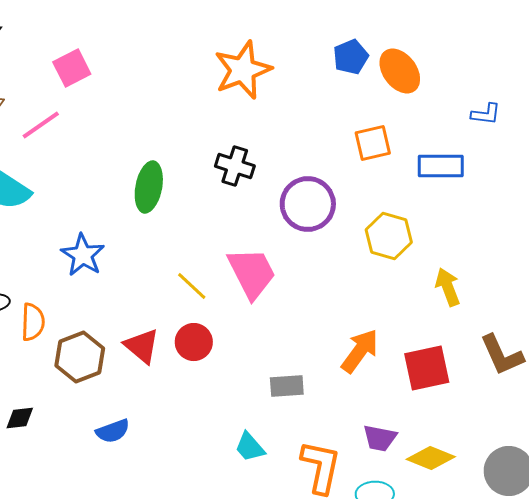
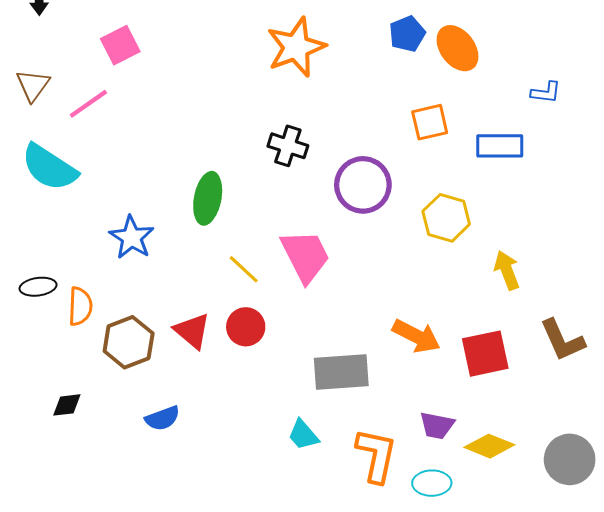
green ellipse: (149, 187) -> (208, 198), moved
orange arrow: (360, 351) -> (416, 336), turned 81
gray rectangle: (287, 386) -> (341, 372), size x1.6

